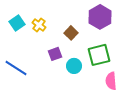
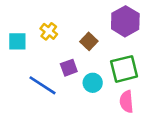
cyan square: (17, 23) -> (17, 41), moved, turned 35
blue line: (16, 68) -> (43, 85), moved
pink semicircle: (111, 81) -> (127, 102), moved

